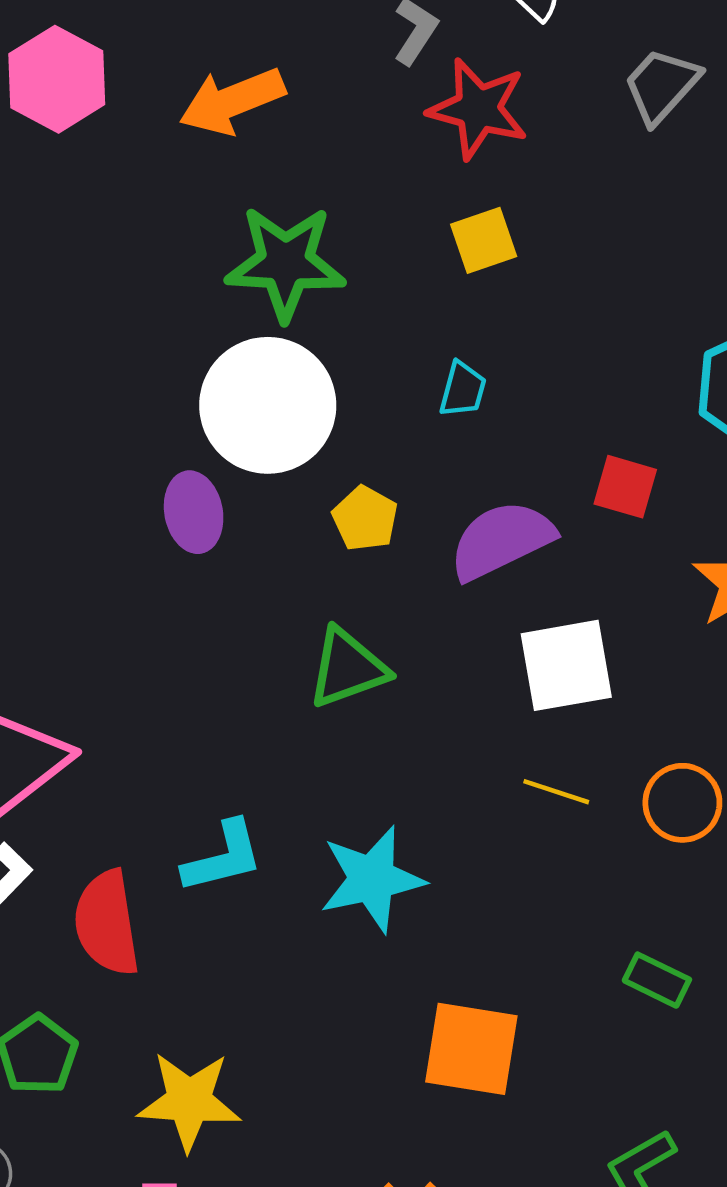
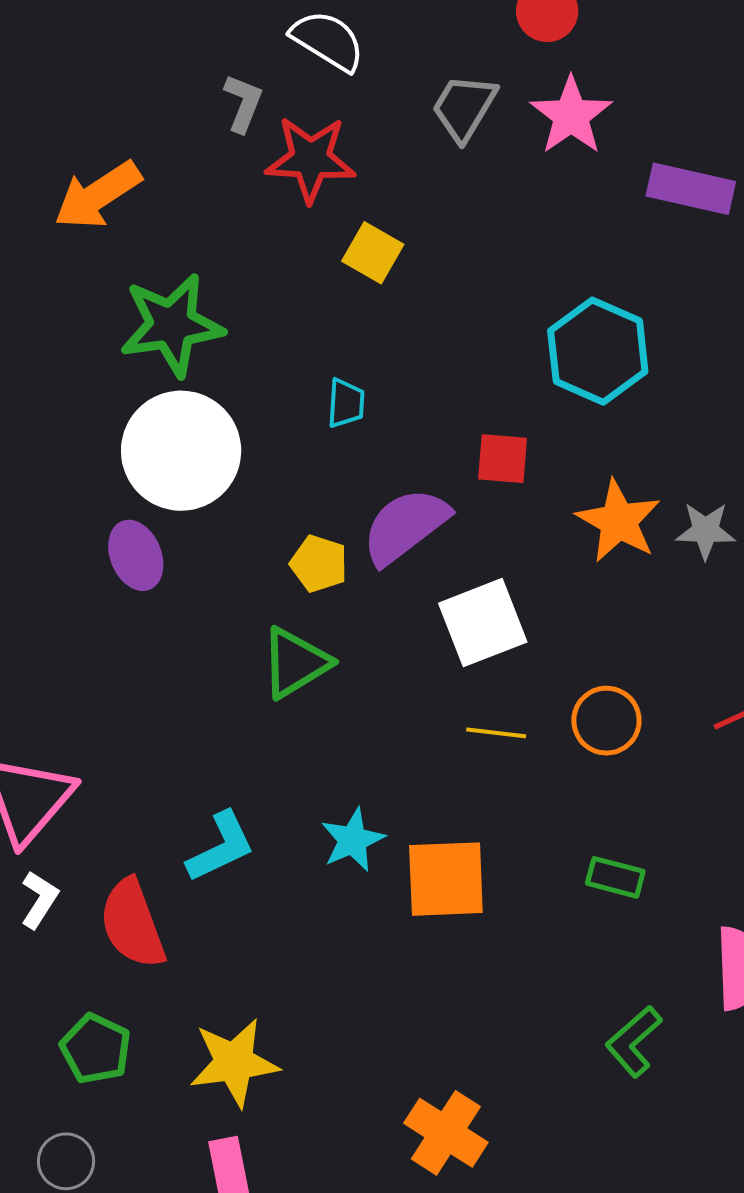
yellow square: (484, 240) -> (373, 253), moved, turned -30
yellow pentagon: (365, 519) -> (319, 564), moved
cyan star: (372, 879) -> (353, 840), size x0.7
orange square: (471, 1049) -> (446, 879), moved

